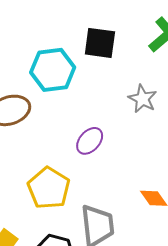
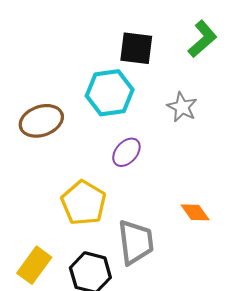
cyan hexagon: (53, 70) -> (110, 93), moved

